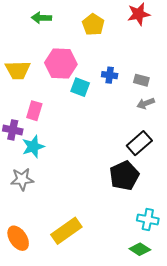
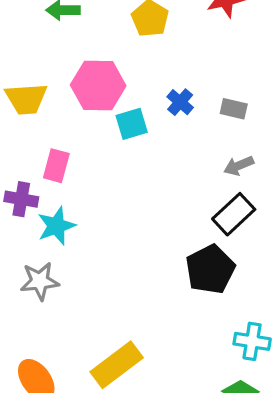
blue cross: (110, 75) -> (180, 102), turned 35
cyan square: (80, 87) -> (132, 124), turned -36
gray arrow: (146, 103) -> (239, 166), moved

